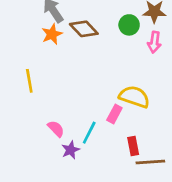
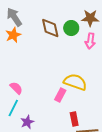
brown diamond: (84, 29) -> (50, 28), moved, turned 30
pink semicircle: (56, 129) -> (16, 88), moved
cyan line: (89, 133) -> (13, 108), moved

